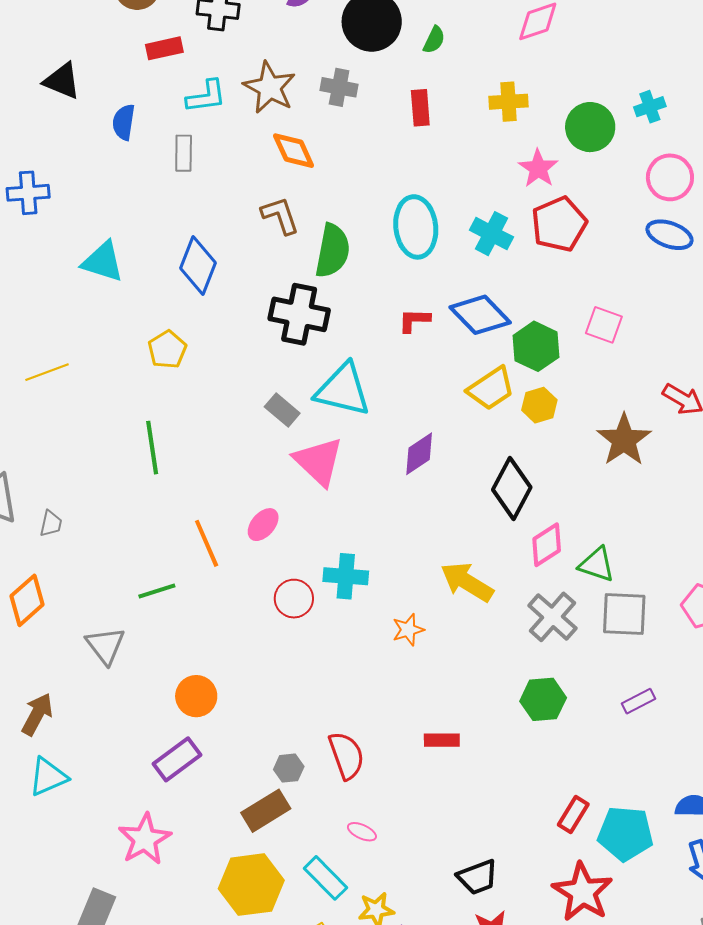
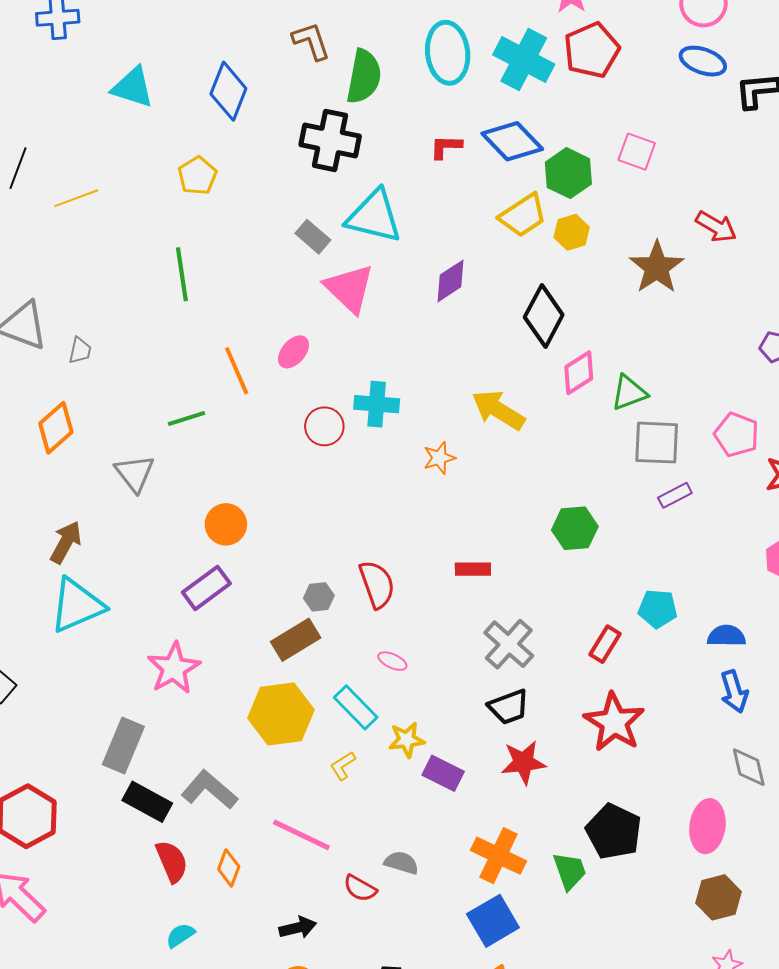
cyan cross: (491, 234) -> (524, 60), size x1.4
green triangle: (597, 565) -> (629, 393), turned -39
gray cross: (552, 617) -> (509, 644), moved
purple rectangle: (638, 701) -> (675, 495), moved
cyan triangle: (48, 777) -> (77, 605), size x1.4
cyan pentagon: (625, 834) -> (658, 609), moved, size x0.7

